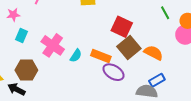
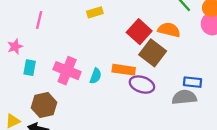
red square: (122, 27) -> (139, 32), turned 30
orange semicircle: (153, 53) -> (169, 30), moved
blue rectangle: (157, 80) -> (193, 82), turned 49

